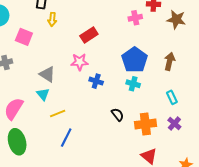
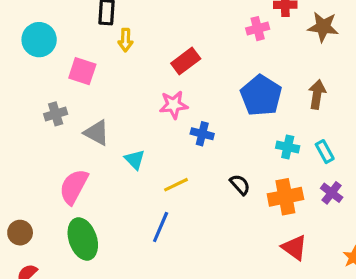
gray triangle: (47, 74) -> (97, 133), moved
cyan cross: (133, 84) -> (288, 147), moved
cyan triangle: (43, 94) -> (135, 160), moved
yellow line: (58, 113) -> (176, 185), moved

